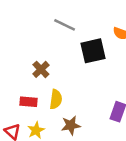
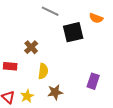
red rectangle: (29, 102) -> (10, 66), moved

